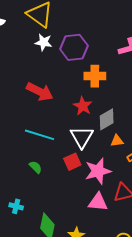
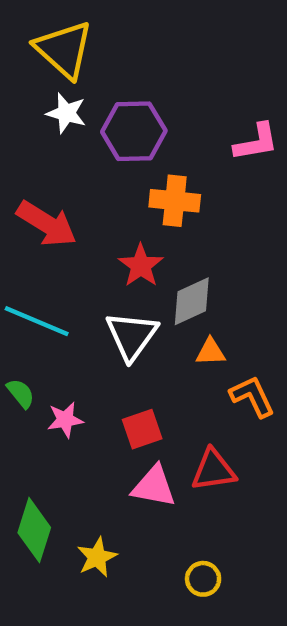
red square: (72, 162) -> (142, 429), moved
pink star: (98, 171) -> (65, 420), moved, size x0.6

